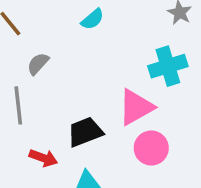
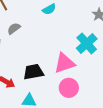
cyan cross: (168, 66) -> (87, 43), turned -35

